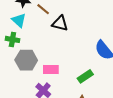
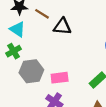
green cross: (12, 39) -> (14, 51), turned -32

